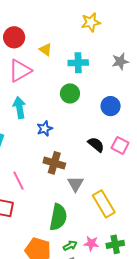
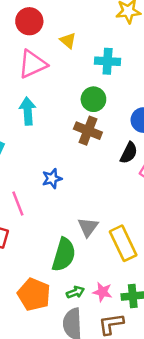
blue star: (45, 129) -> (52, 179), moved
black semicircle: (96, 145) -> (129, 153), moved, turned 72
brown cross: (54, 163) -> (88, 131), moved
gray triangle: (76, 184) -> (88, 227), moved

